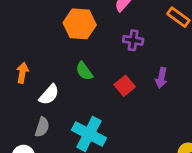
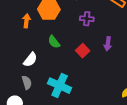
orange arrow: (22, 73) -> (26, 21), moved
gray semicircle: (42, 127) -> (27, 82), turned -32

